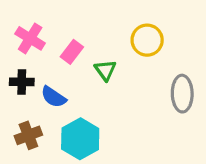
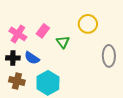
pink cross: (30, 38) -> (18, 34), moved
black cross: (22, 82) -> (13, 58), moved
brown cross: (28, 135) -> (17, 81), turned 35

